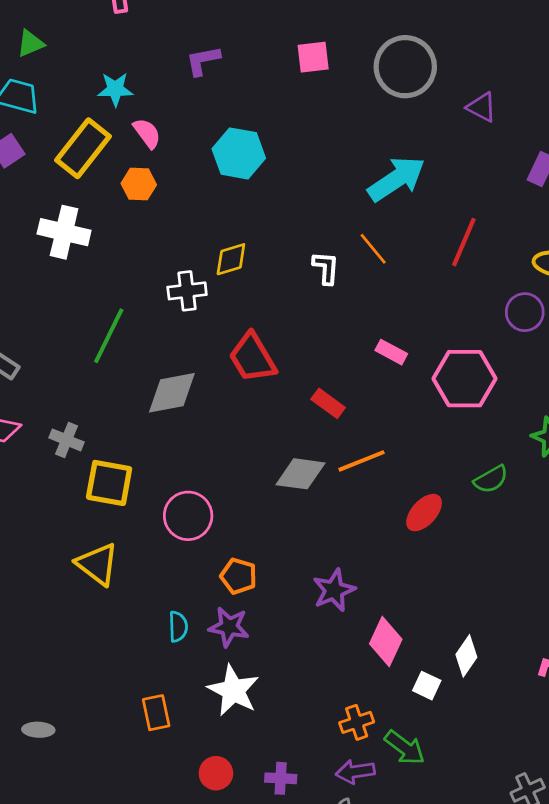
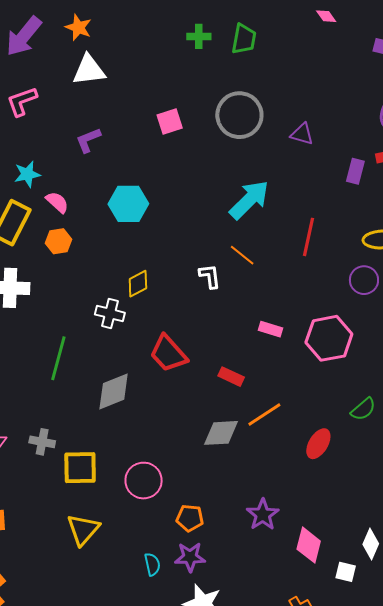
white cross: (187, 291) -> (110, 314), turned 32
yellow triangle: (97, 564) -> (83, 530), turned 45

